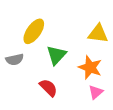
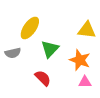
pink triangle: (96, 92) -> (85, 82), turned 40

